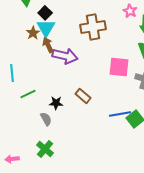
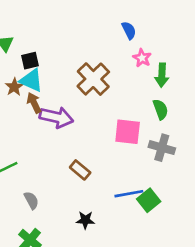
black square: (45, 13) -> (30, 61), turned 32
brown cross: (93, 27) -> (93, 79), turned -35
cyan triangle: (46, 28) -> (31, 80), turned -36
black star: (56, 103) -> (85, 220), moved

